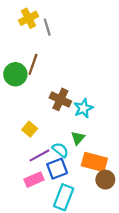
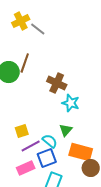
gray line: (47, 27) -> (38, 29), turned -35
brown cross: (60, 99) -> (57, 83), moved
cyan star: (83, 108) -> (71, 103), turned -30
yellow square: (30, 129) -> (22, 131), moved, turned 32

